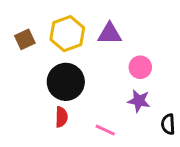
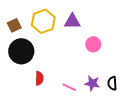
black circle: (66, 82) -> (21, 51), moved
purple star: (139, 101) -> (92, 83), moved

